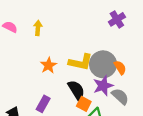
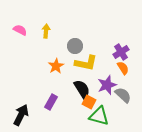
purple cross: (117, 19) -> (121, 52), moved
gray circle: (103, 64) -> (75, 46), moved, size x0.6

